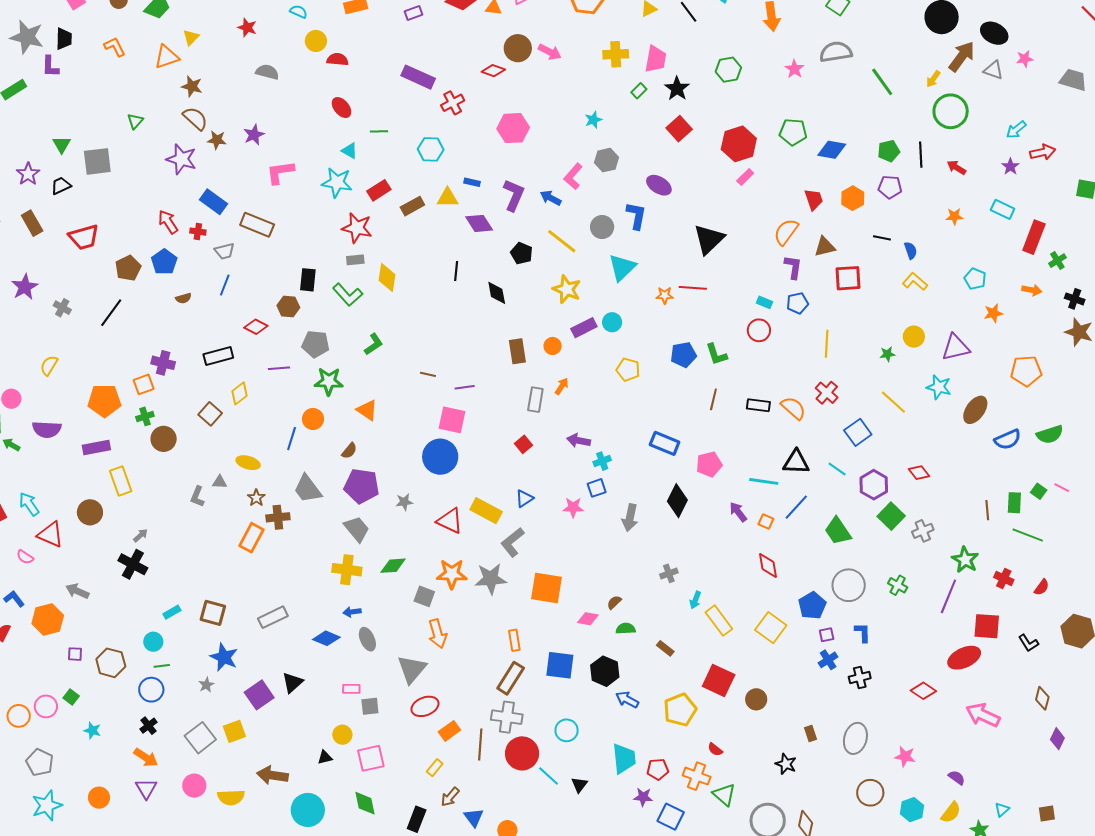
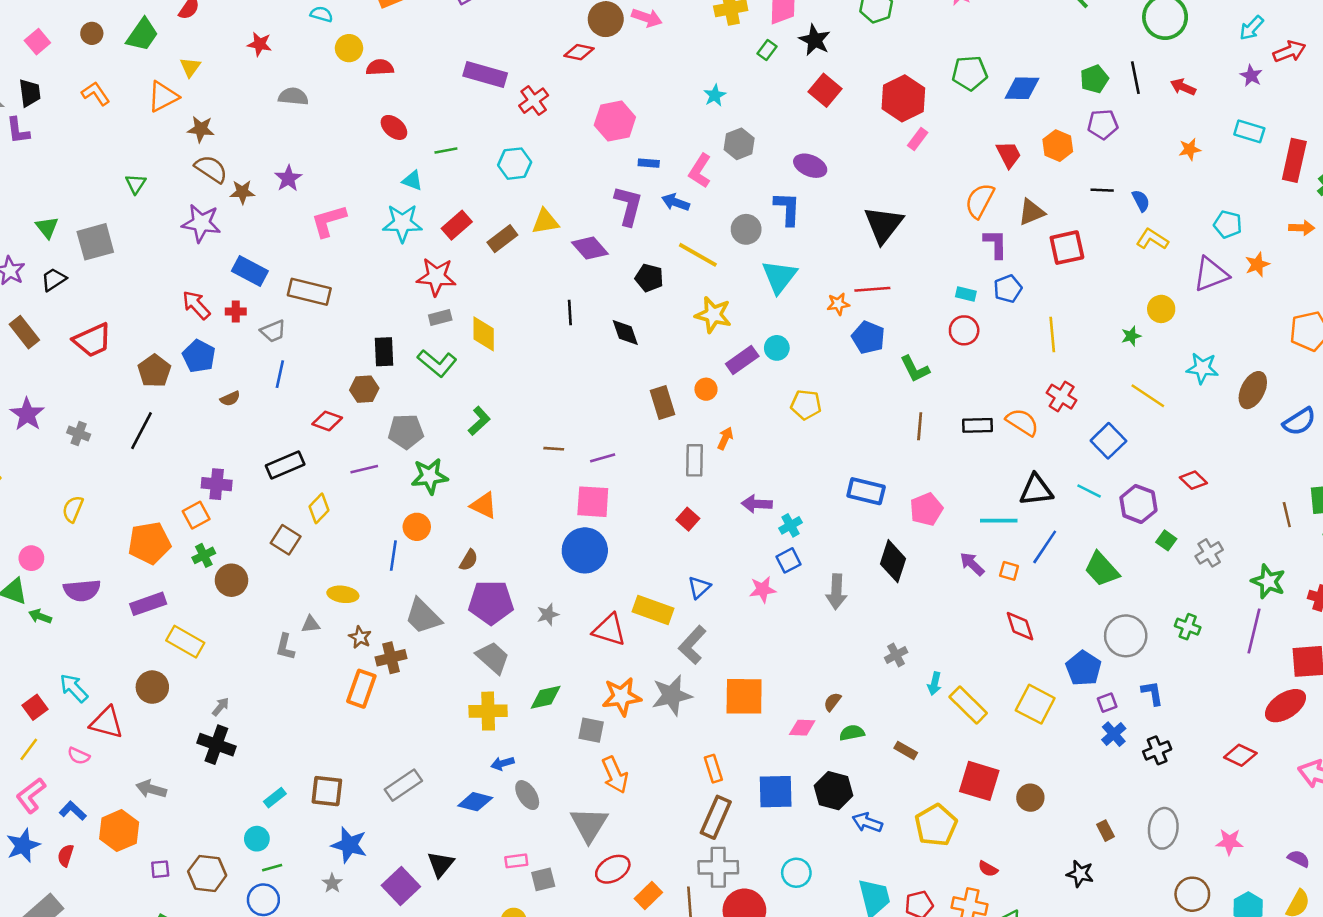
blue rectangle: (472, 182) -> (649, 163), moved
purple triangle: (956, 347) -> (1211, 274), moved
blue pentagon: (683, 355) -> (868, 337), moved, turned -30
yellow rectangle: (121, 481) -> (185, 642), turned -32
green square: (891, 516) -> (1166, 540), size x0.6

